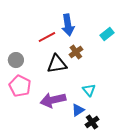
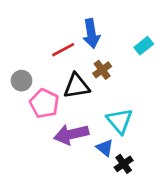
pink pentagon: (20, 86) -> (44, 103), moved
cyan triangle: (89, 90) -> (120, 121), size x1.5
blue triangle: (78, 110) -> (105, 148), turned -48

